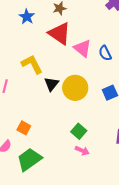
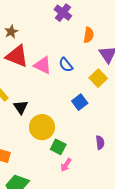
yellow circle: (75, 88) -> (42, 127), moved
pink arrow: (82, 151) -> (66, 165), turned 112

